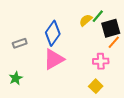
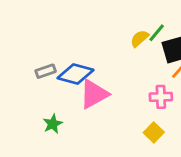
blue diamond: (53, 33) -> (75, 74), moved, turned 70
green star: (16, 78) -> (53, 124), moved

